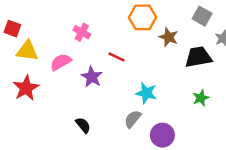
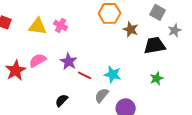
yellow triangle: (27, 51) -> (38, 26), moved
red line: (117, 57) -> (85, 75), moved
pink semicircle: (61, 62) -> (38, 60), moved
black semicircle: (83, 125) -> (62, 100), turned -96

